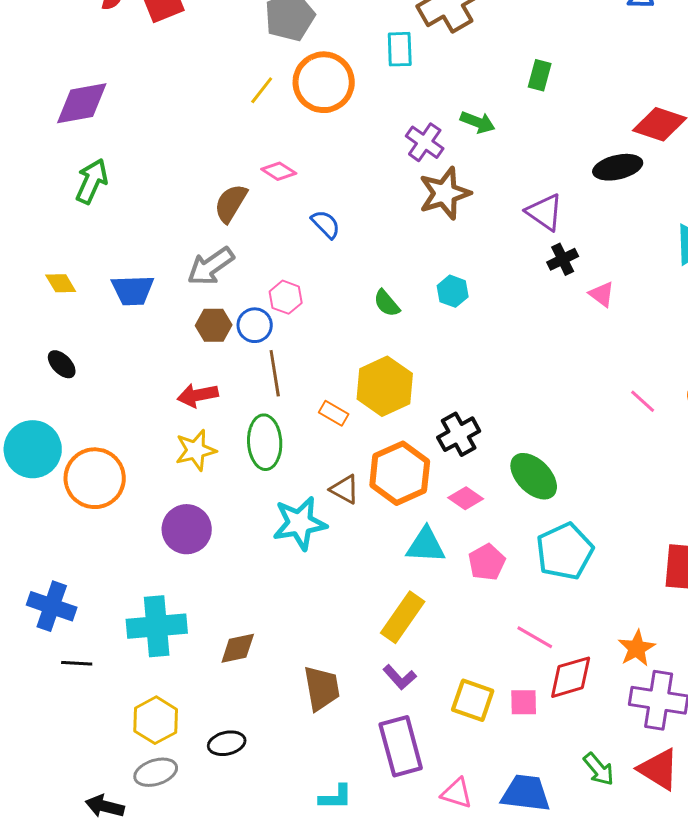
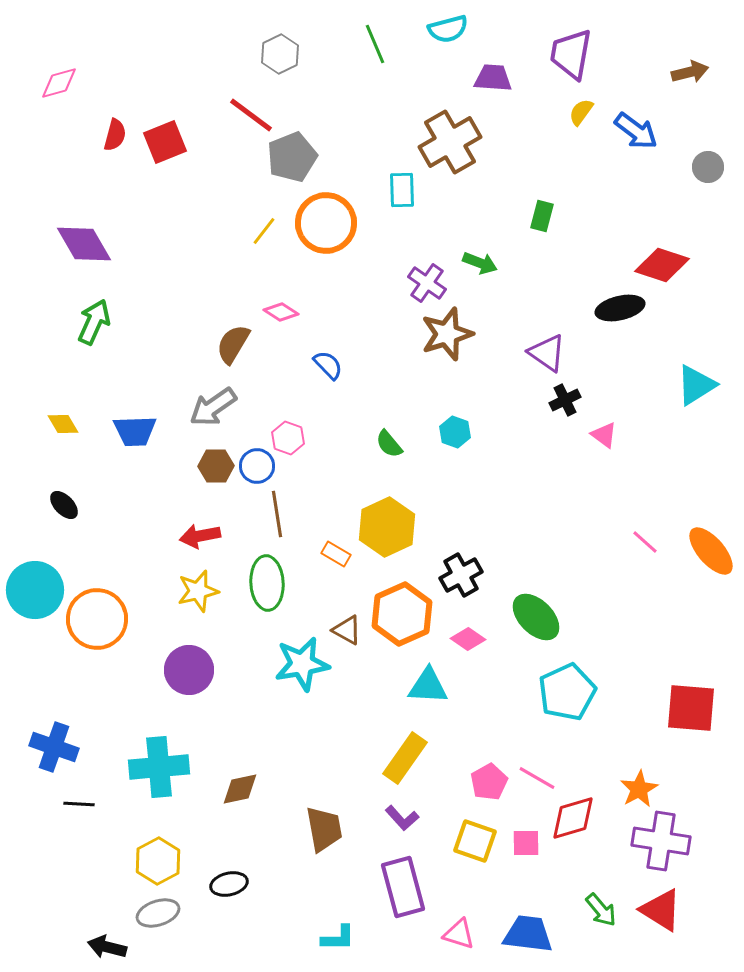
purple diamond: (82, 103) -> (84, 244), turned 70
pink pentagon: (487, 562) -> (489, 782), moved

